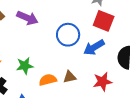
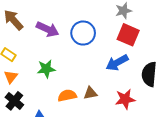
blue circle: (68, 35) -> (83, 33), moved
green star: (25, 66) -> (46, 69), moved

